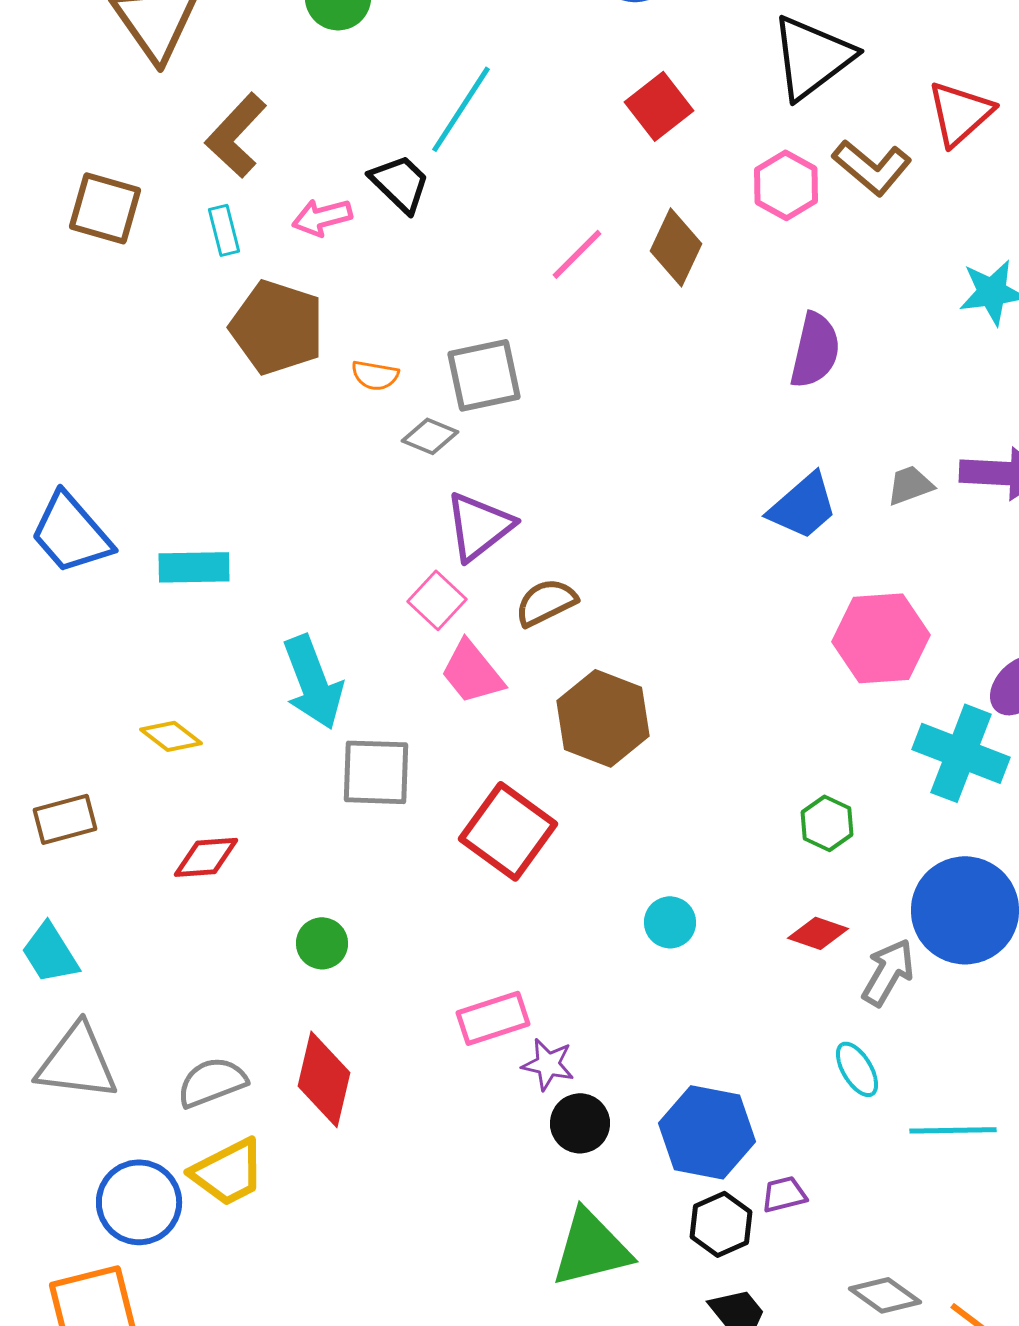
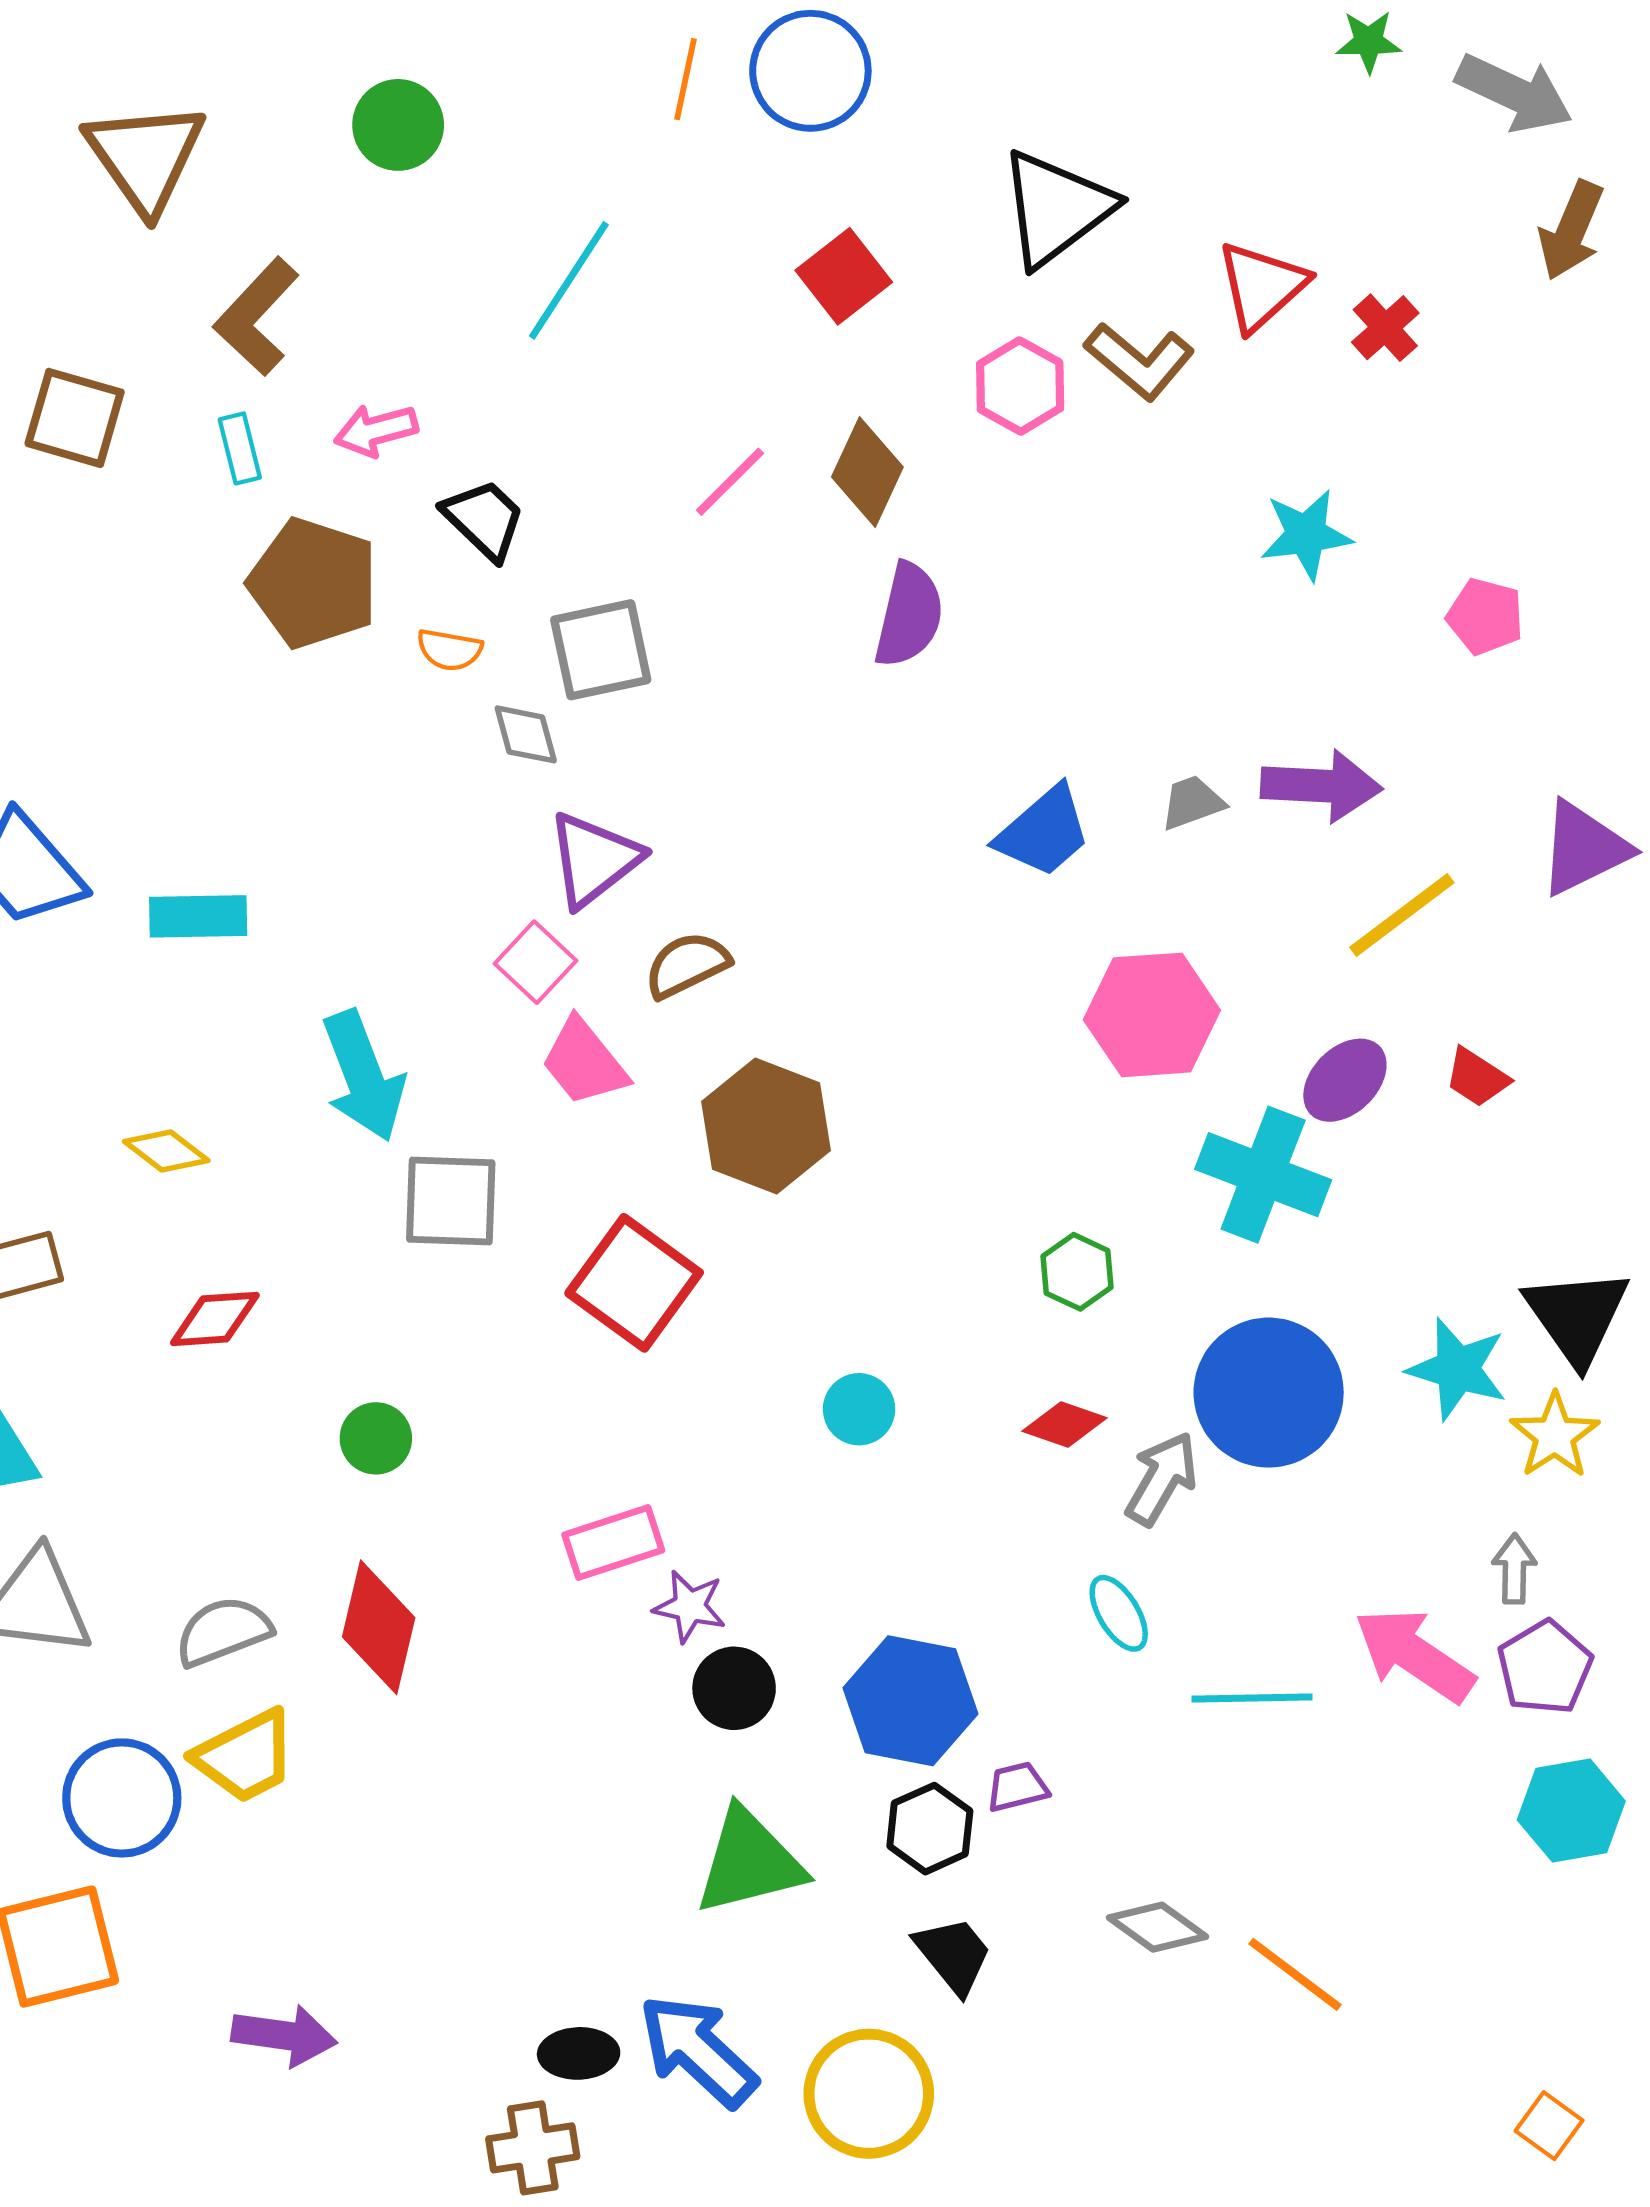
black trapezoid: (400, 183) -> (484, 519), moved
purple semicircle: (815, 350) -> (909, 615), moved
gray diamond: (430, 436) -> (526, 734), turned 52

